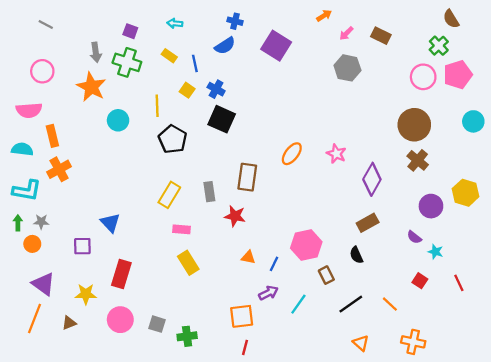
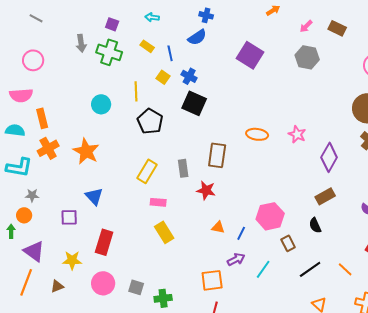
orange arrow: (324, 16) -> (273, 10), moved
purple square: (276, 46) -> (250, 55), moved
orange star: (91, 87) -> (86, 151), moved
orange ellipse: (292, 154) -> (257, 134), turned 60
green arrow: (18, 223) -> (11, 231), moved

